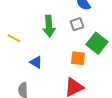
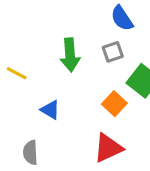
orange square: (78, 58) -> (114, 104), turned 35

